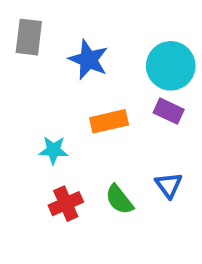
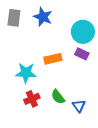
blue star: (88, 60) -> (43, 17), moved
cyan star: (53, 150) -> (26, 73), size x1.5
blue triangle: (169, 185) -> (79, 106), moved

